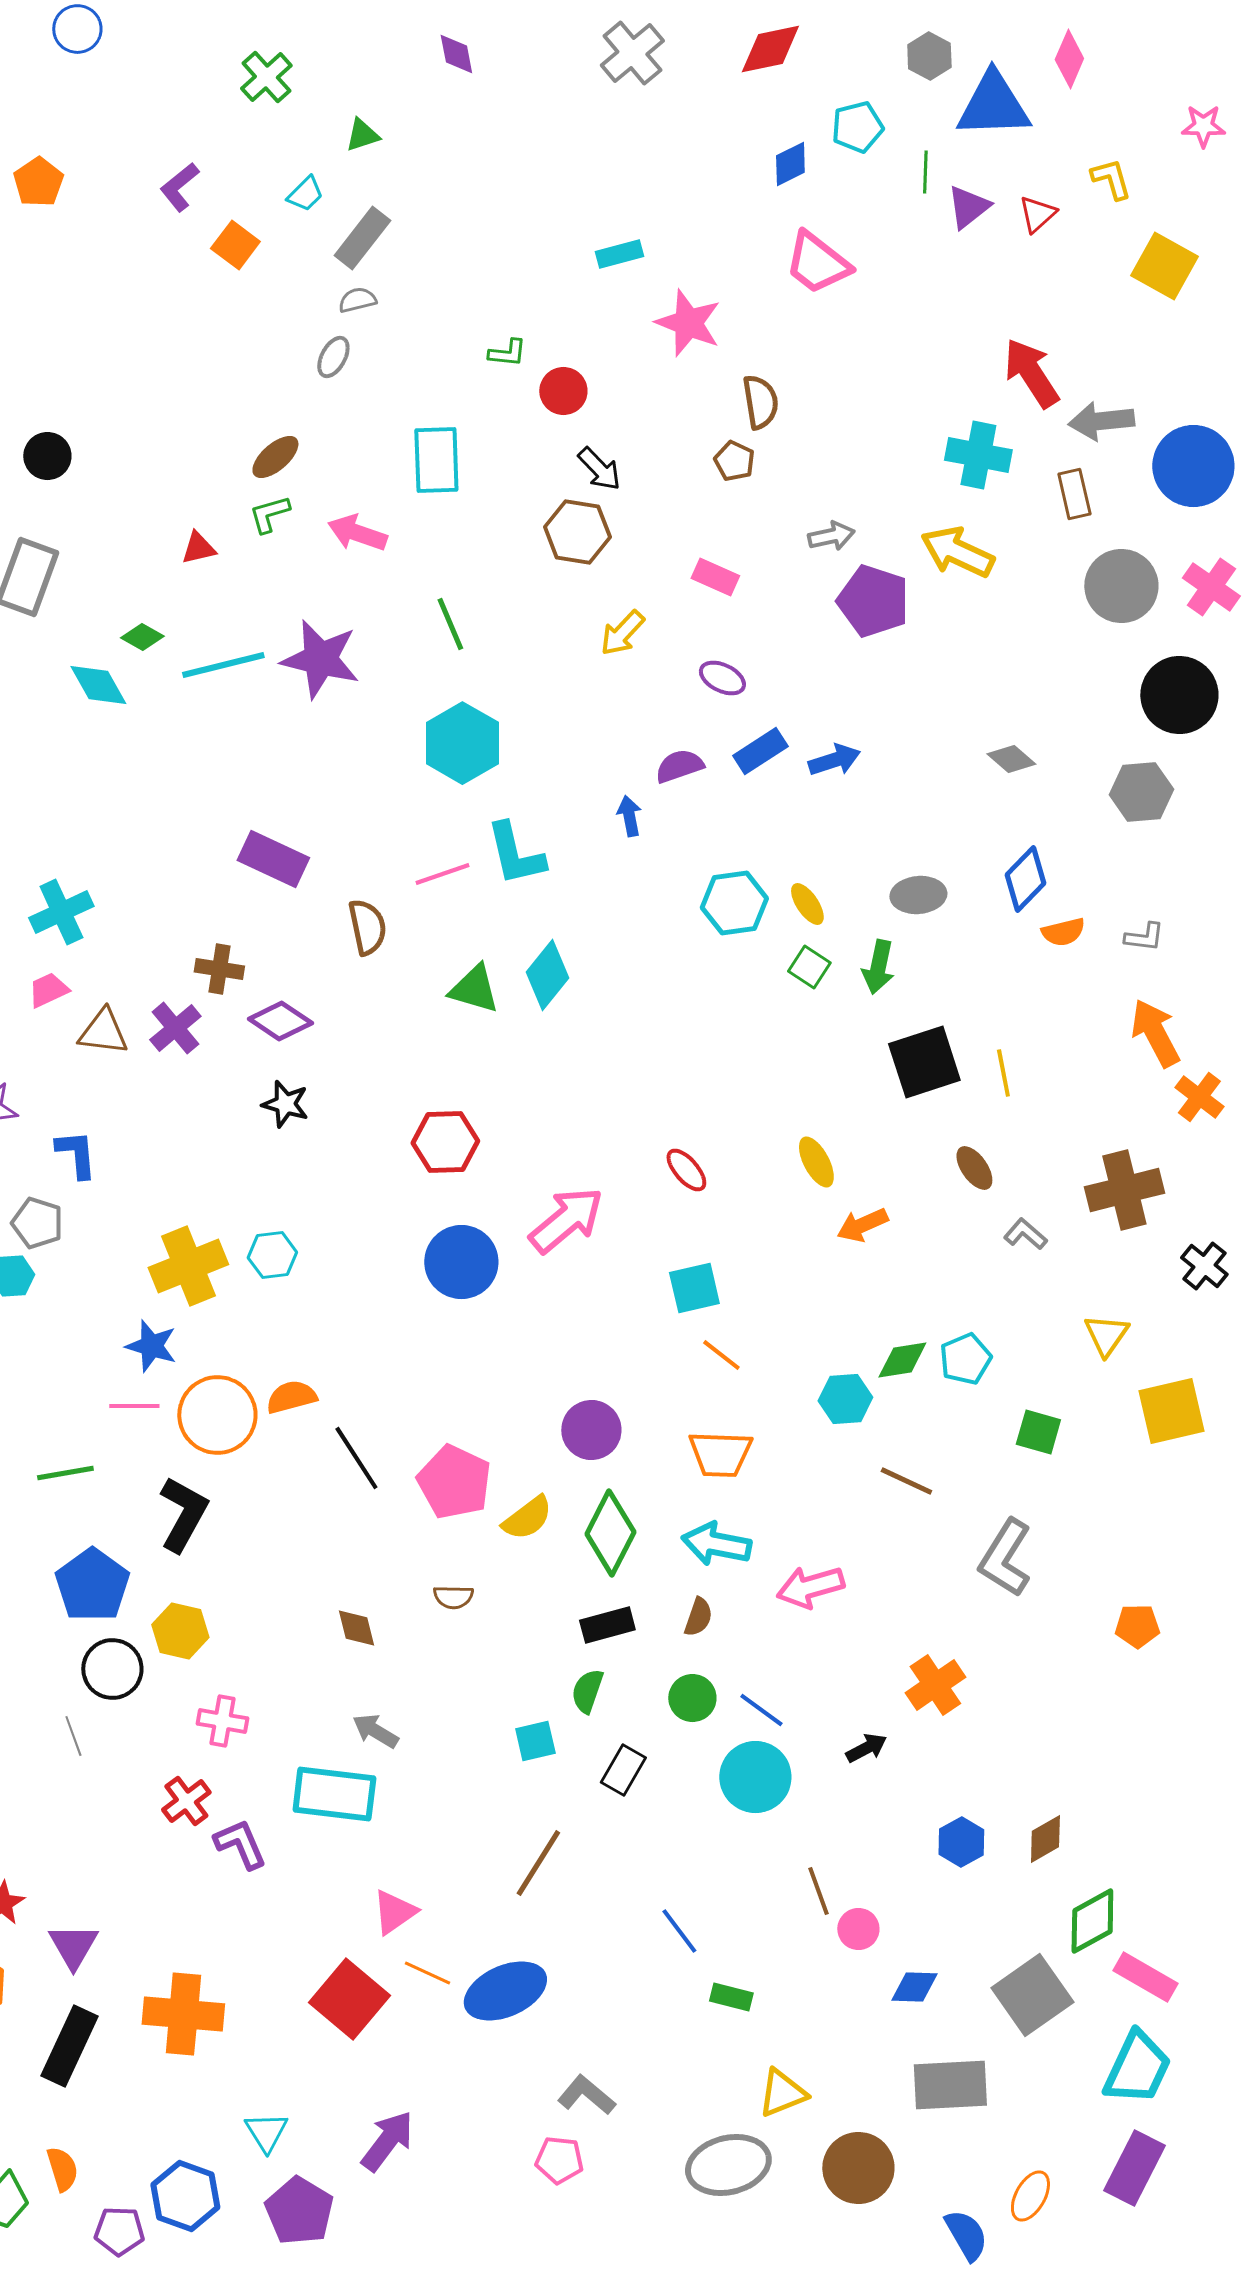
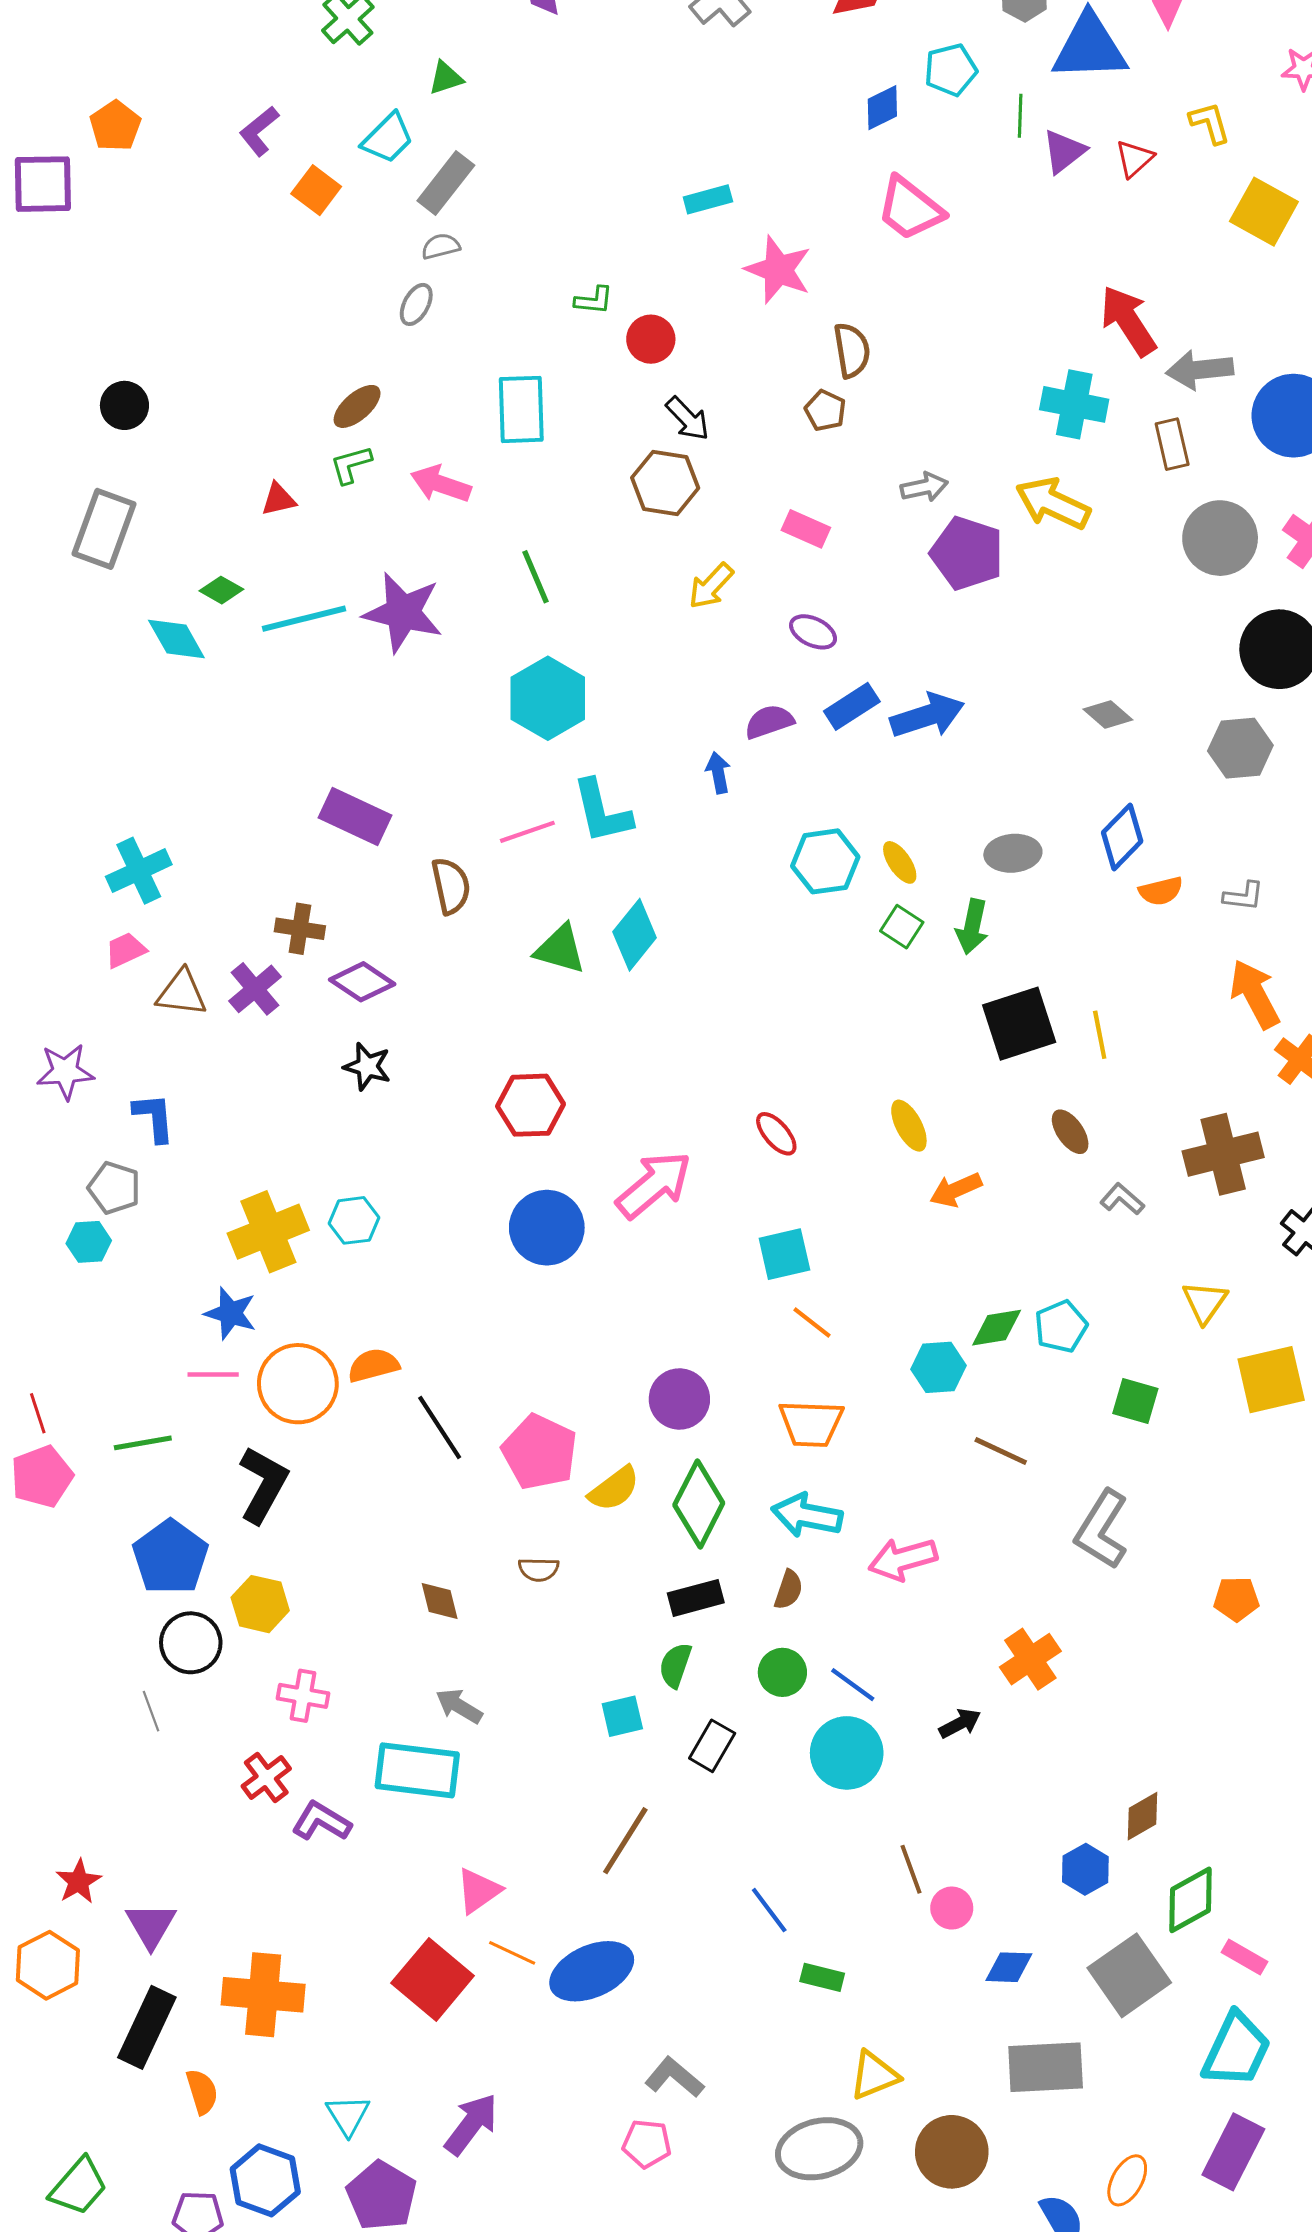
cyan trapezoid: (305, 194) -> (388, 138), size x1.4
blue arrow: (834, 760) -> (927, 716), size x1.4
blue hexagon: (961, 1842) -> (1085, 1869), moved
purple L-shape: (240, 1844) -> (321, 1821), turned -36
pink rectangle: (1145, 1977) -> (1245, 1957), size x0.7
orange semicircle: (62, 2169) -> (202, 2092), moved

